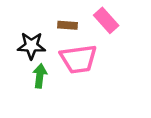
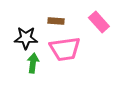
pink rectangle: (106, 20) -> (99, 22), moved

